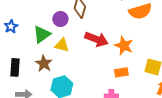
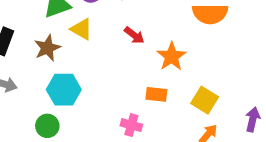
red arrow: (96, 39) -> (134, 35), size x0.6

